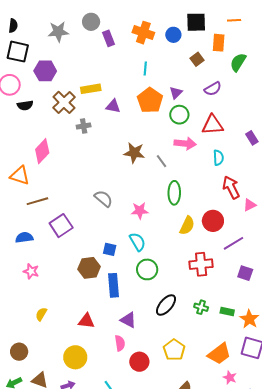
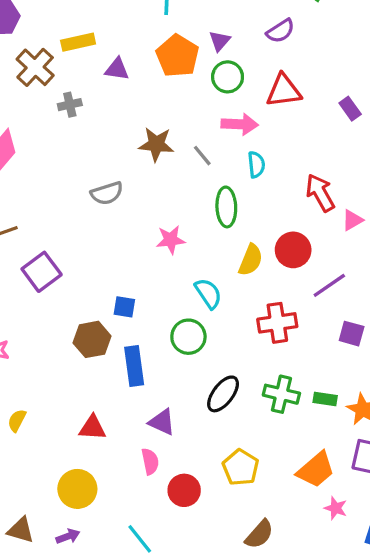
cyan semicircle: (218, 158) -> (256, 165), moved
gray semicircle: (103, 199) -> (107, 193), moved, turned 126
cyan semicircle: (137, 242) -> (208, 293), moved
green cross: (201, 307) -> (281, 394), size x1.5

